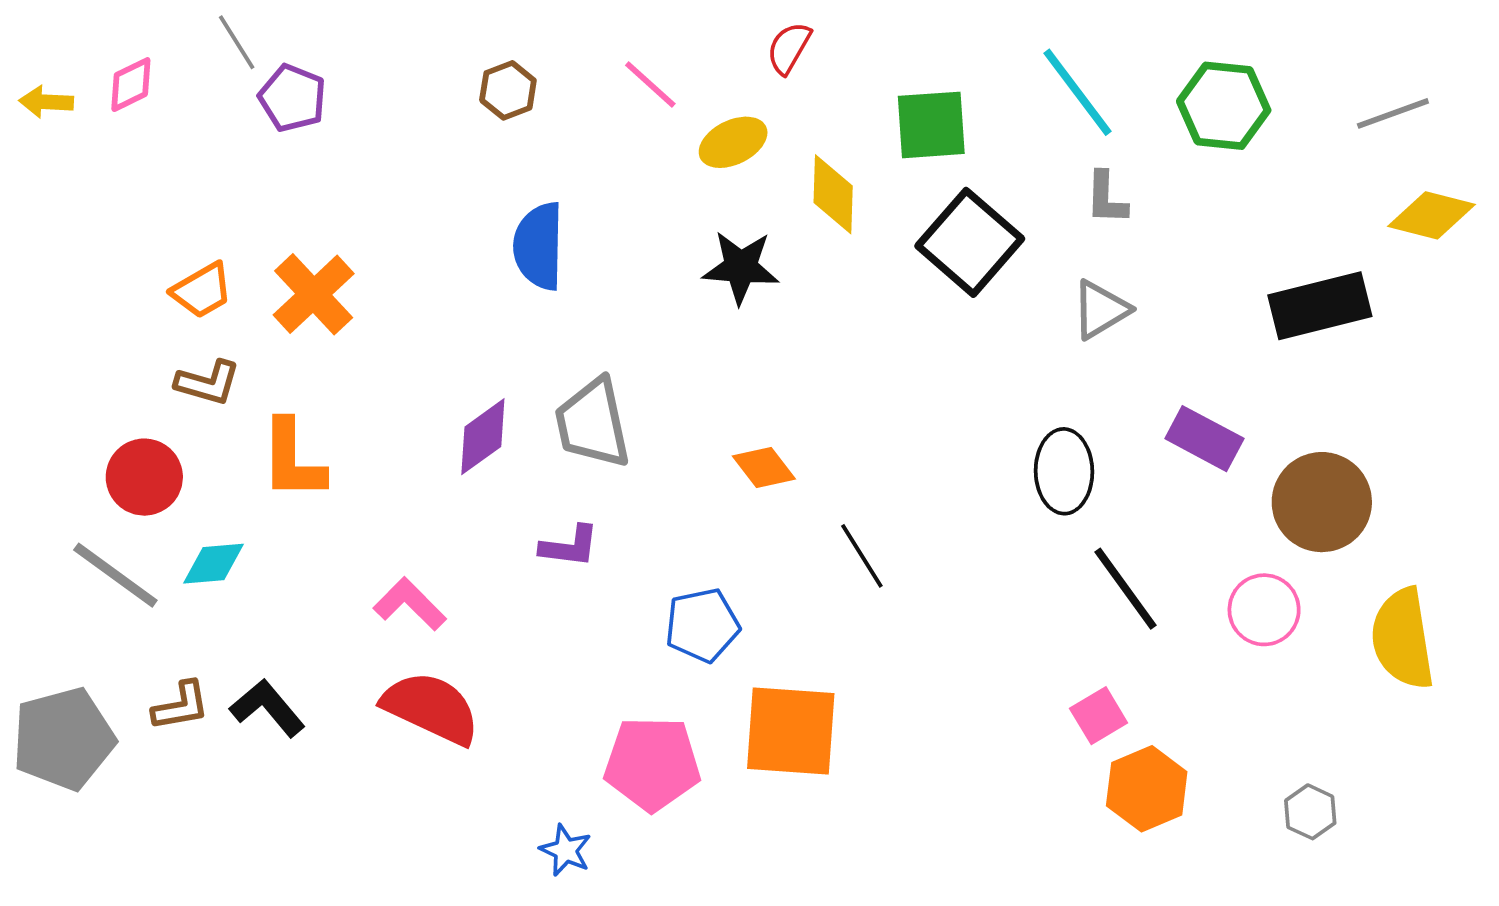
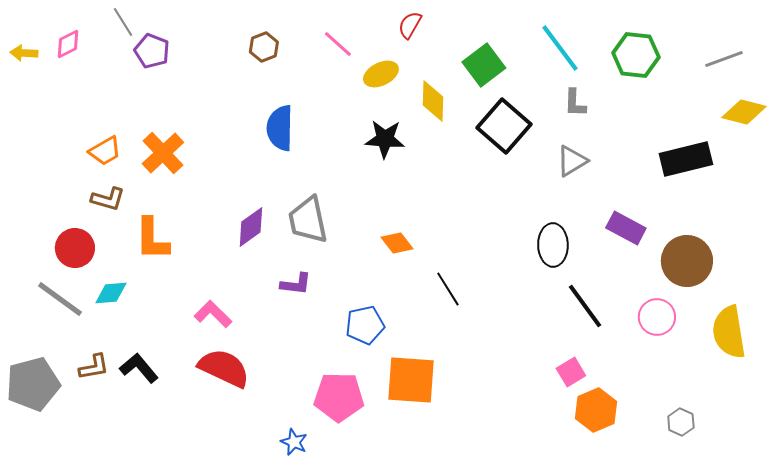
green square: (931, 125) -> (484, 65), turned -33

